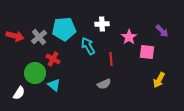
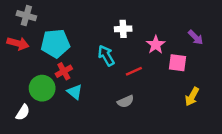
cyan pentagon: (64, 29) -> (55, 43), moved
gray cross: (39, 37) -> (26, 16), moved, turned -35
red cross: (53, 59) -> (64, 71), turned 32
red line: (111, 59) -> (134, 71), turned 72
cyan triangle: (54, 85) -> (75, 92), moved

